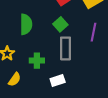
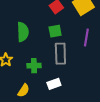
green square: (60, 24) -> (55, 31), turned 32
yellow semicircle: (15, 79) -> (24, 90), moved

